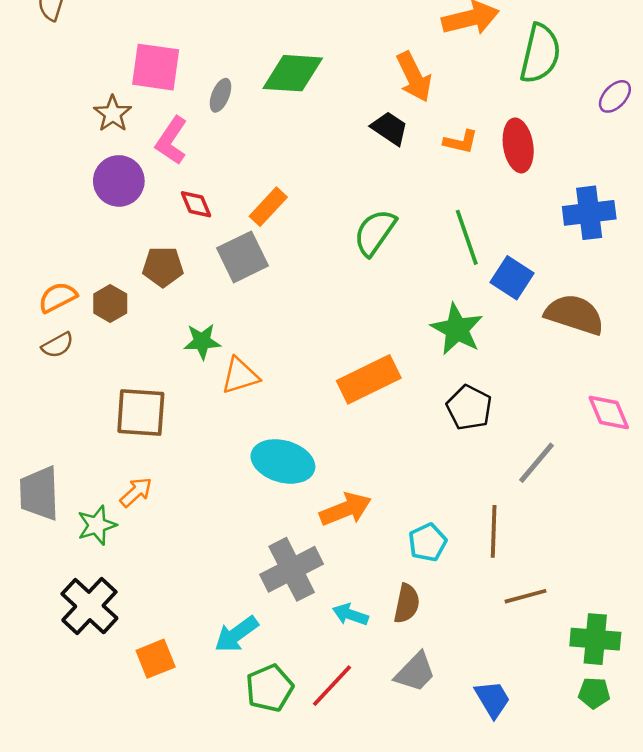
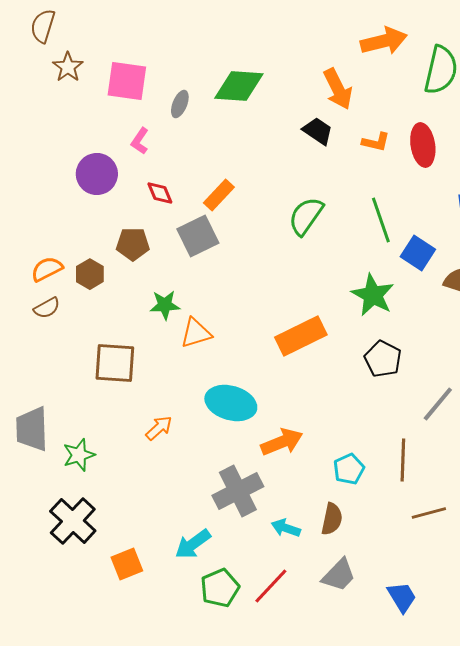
brown star: (113, 114) -> (68, 67), moved
pink L-shape: (171, 141) -> (140, 141), size x0.7
orange arrow: (136, 492) -> (159, 428), moved

